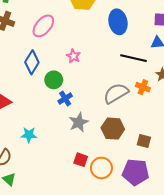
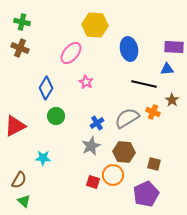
pink ellipse: (43, 26) -> (71, 53), moved
green circle: (54, 80) -> (56, 116), moved
blue cross: (65, 99) -> (97, 123), moved
orange circle: (101, 168) -> (113, 175), moved
purple pentagon: (136, 172) -> (146, 194), turned -30

